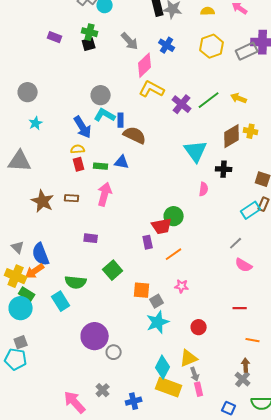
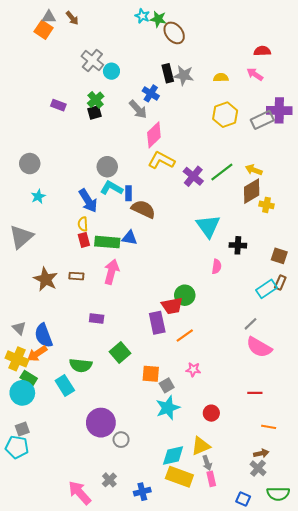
green cross: (90, 32) -> (96, 100), turned 35
blue cross: (167, 45) -> (151, 93), moved
brown diamond: (232, 136) -> (252, 191), moved
yellow semicircle: (78, 149) -> (83, 224), turned -88
gray triangle: (20, 161) -> (21, 237), turned -45
green rectangle: (101, 166) -> (107, 242), size x1.6
purple rectangle: (148, 242) -> (157, 323), size x1.5
pink semicircle: (244, 265) -> (259, 347), size x1.4
brown arrow: (246, 365) -> (261, 453), turned 80
cyan diamond: (163, 367) -> (173, 456), turned 50

